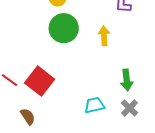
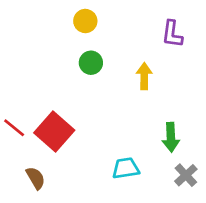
green circle: (64, 28) -> (91, 63), size x0.6
gray cross: (130, 108) -> (186, 175), moved

